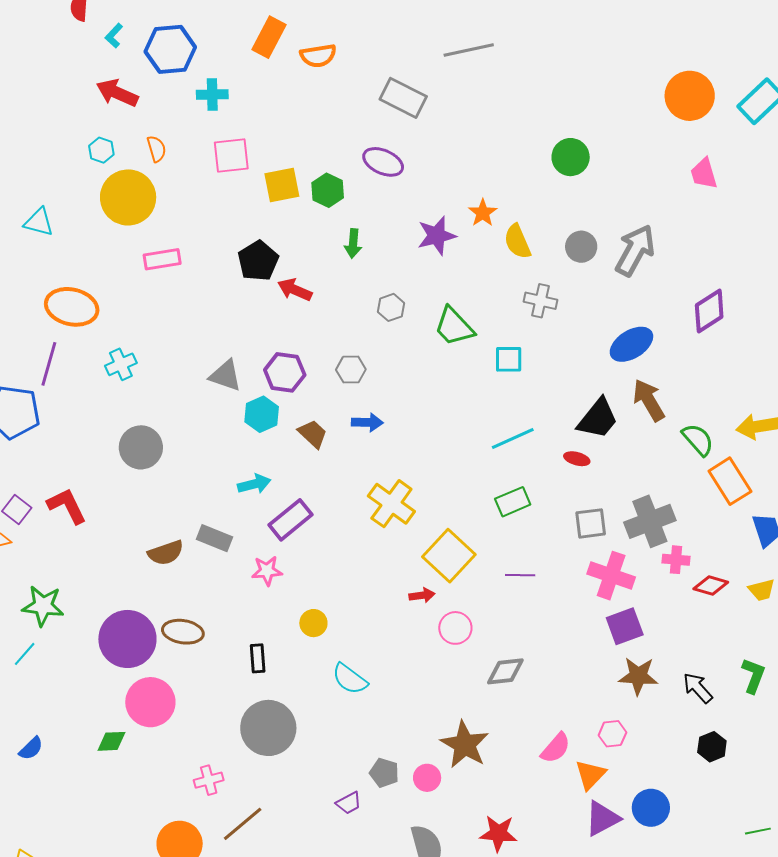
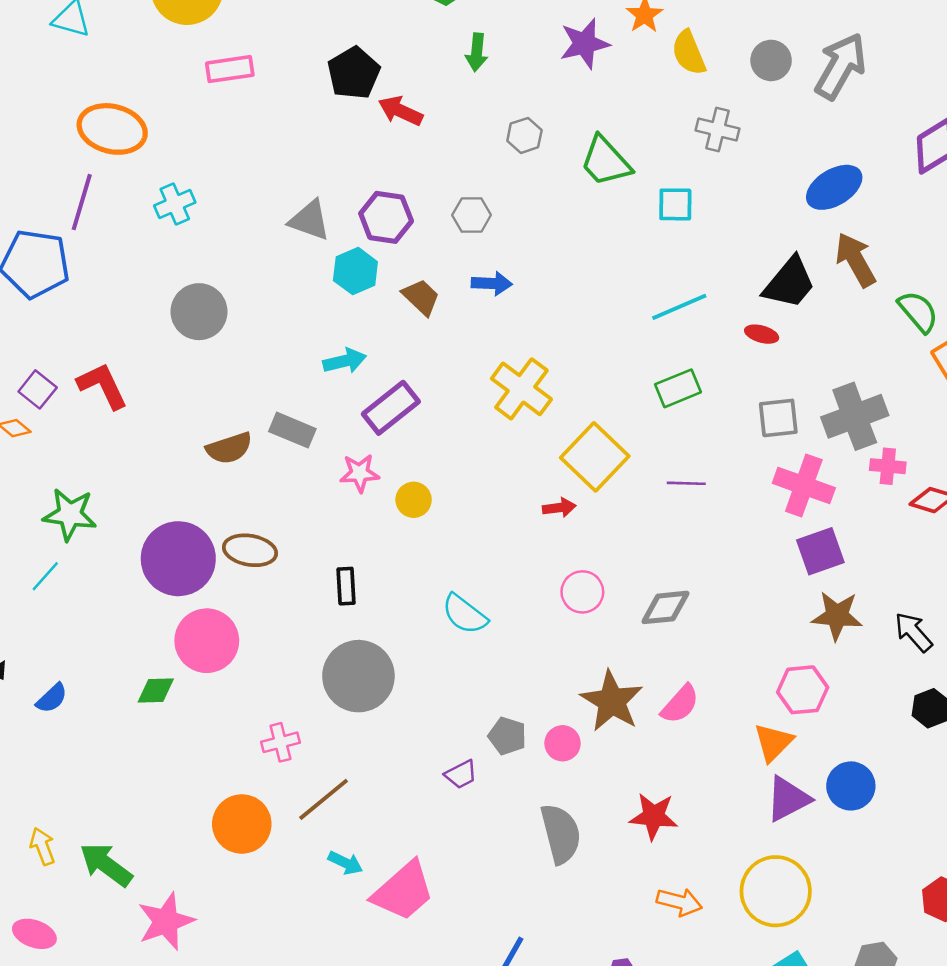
yellow circle: (313, 623) -> (414, 500), moved
pink circle: (455, 628) -> (582, 592), moved
pink hexagon: (612, 734) -> (803, 690), size x1.4
pink semicircle: (556, 748) -> (680, 704), moved

